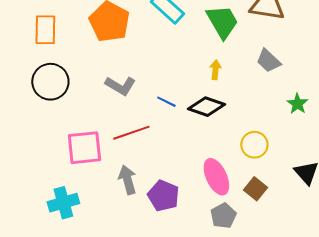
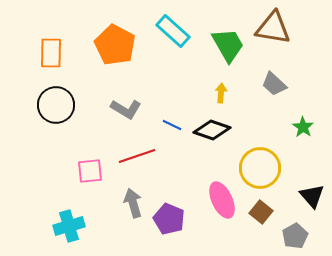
yellow circle: (254, 145) -> (260, 168), size x1.5
pink square: (84, 148) -> (90, 171), size x0.7
gray pentagon: (223, 216) -> (295, 236), moved

